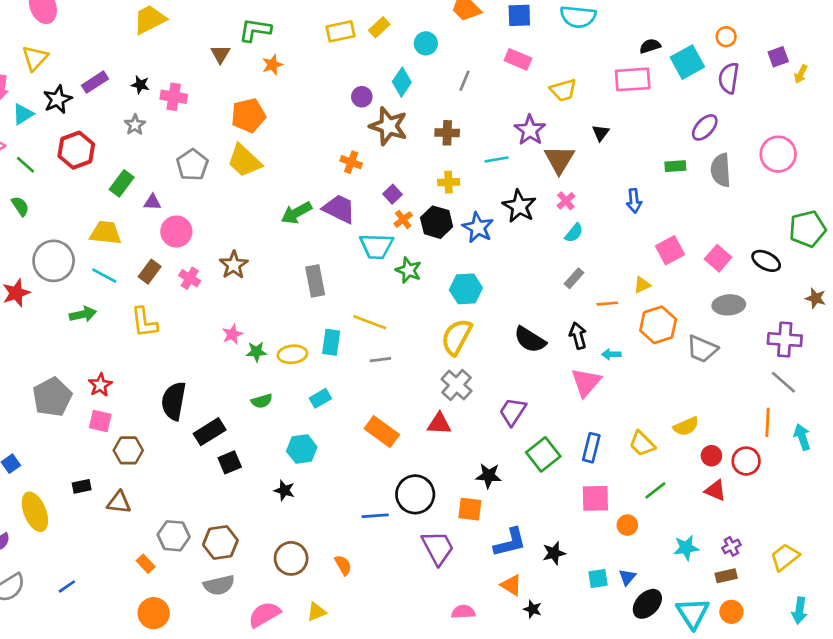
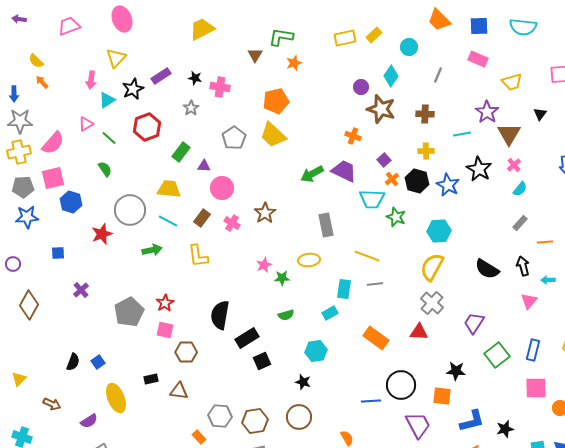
cyan rectangle: (331, 342) -> (344, 289), moved
yellow ellipse: (292, 354) -> (309, 260), moved
pink triangle: (586, 382) -> (529, 301), size x0.7
brown circle: (291, 558) -> (299, 417), moved

